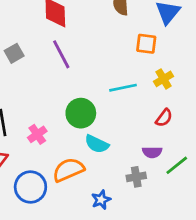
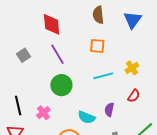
orange square: (146, 44) -> (97, 46), moved
green circle: (81, 113) -> (61, 85), moved
purple semicircle: (152, 152) -> (109, 110), moved, turned 104

